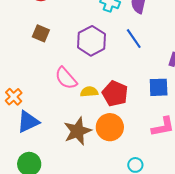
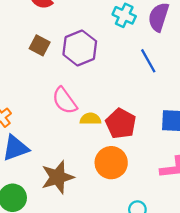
purple hexagon: (92, 41) -> (80, 48), moved
brown star: (77, 131) -> (58, 177), moved

